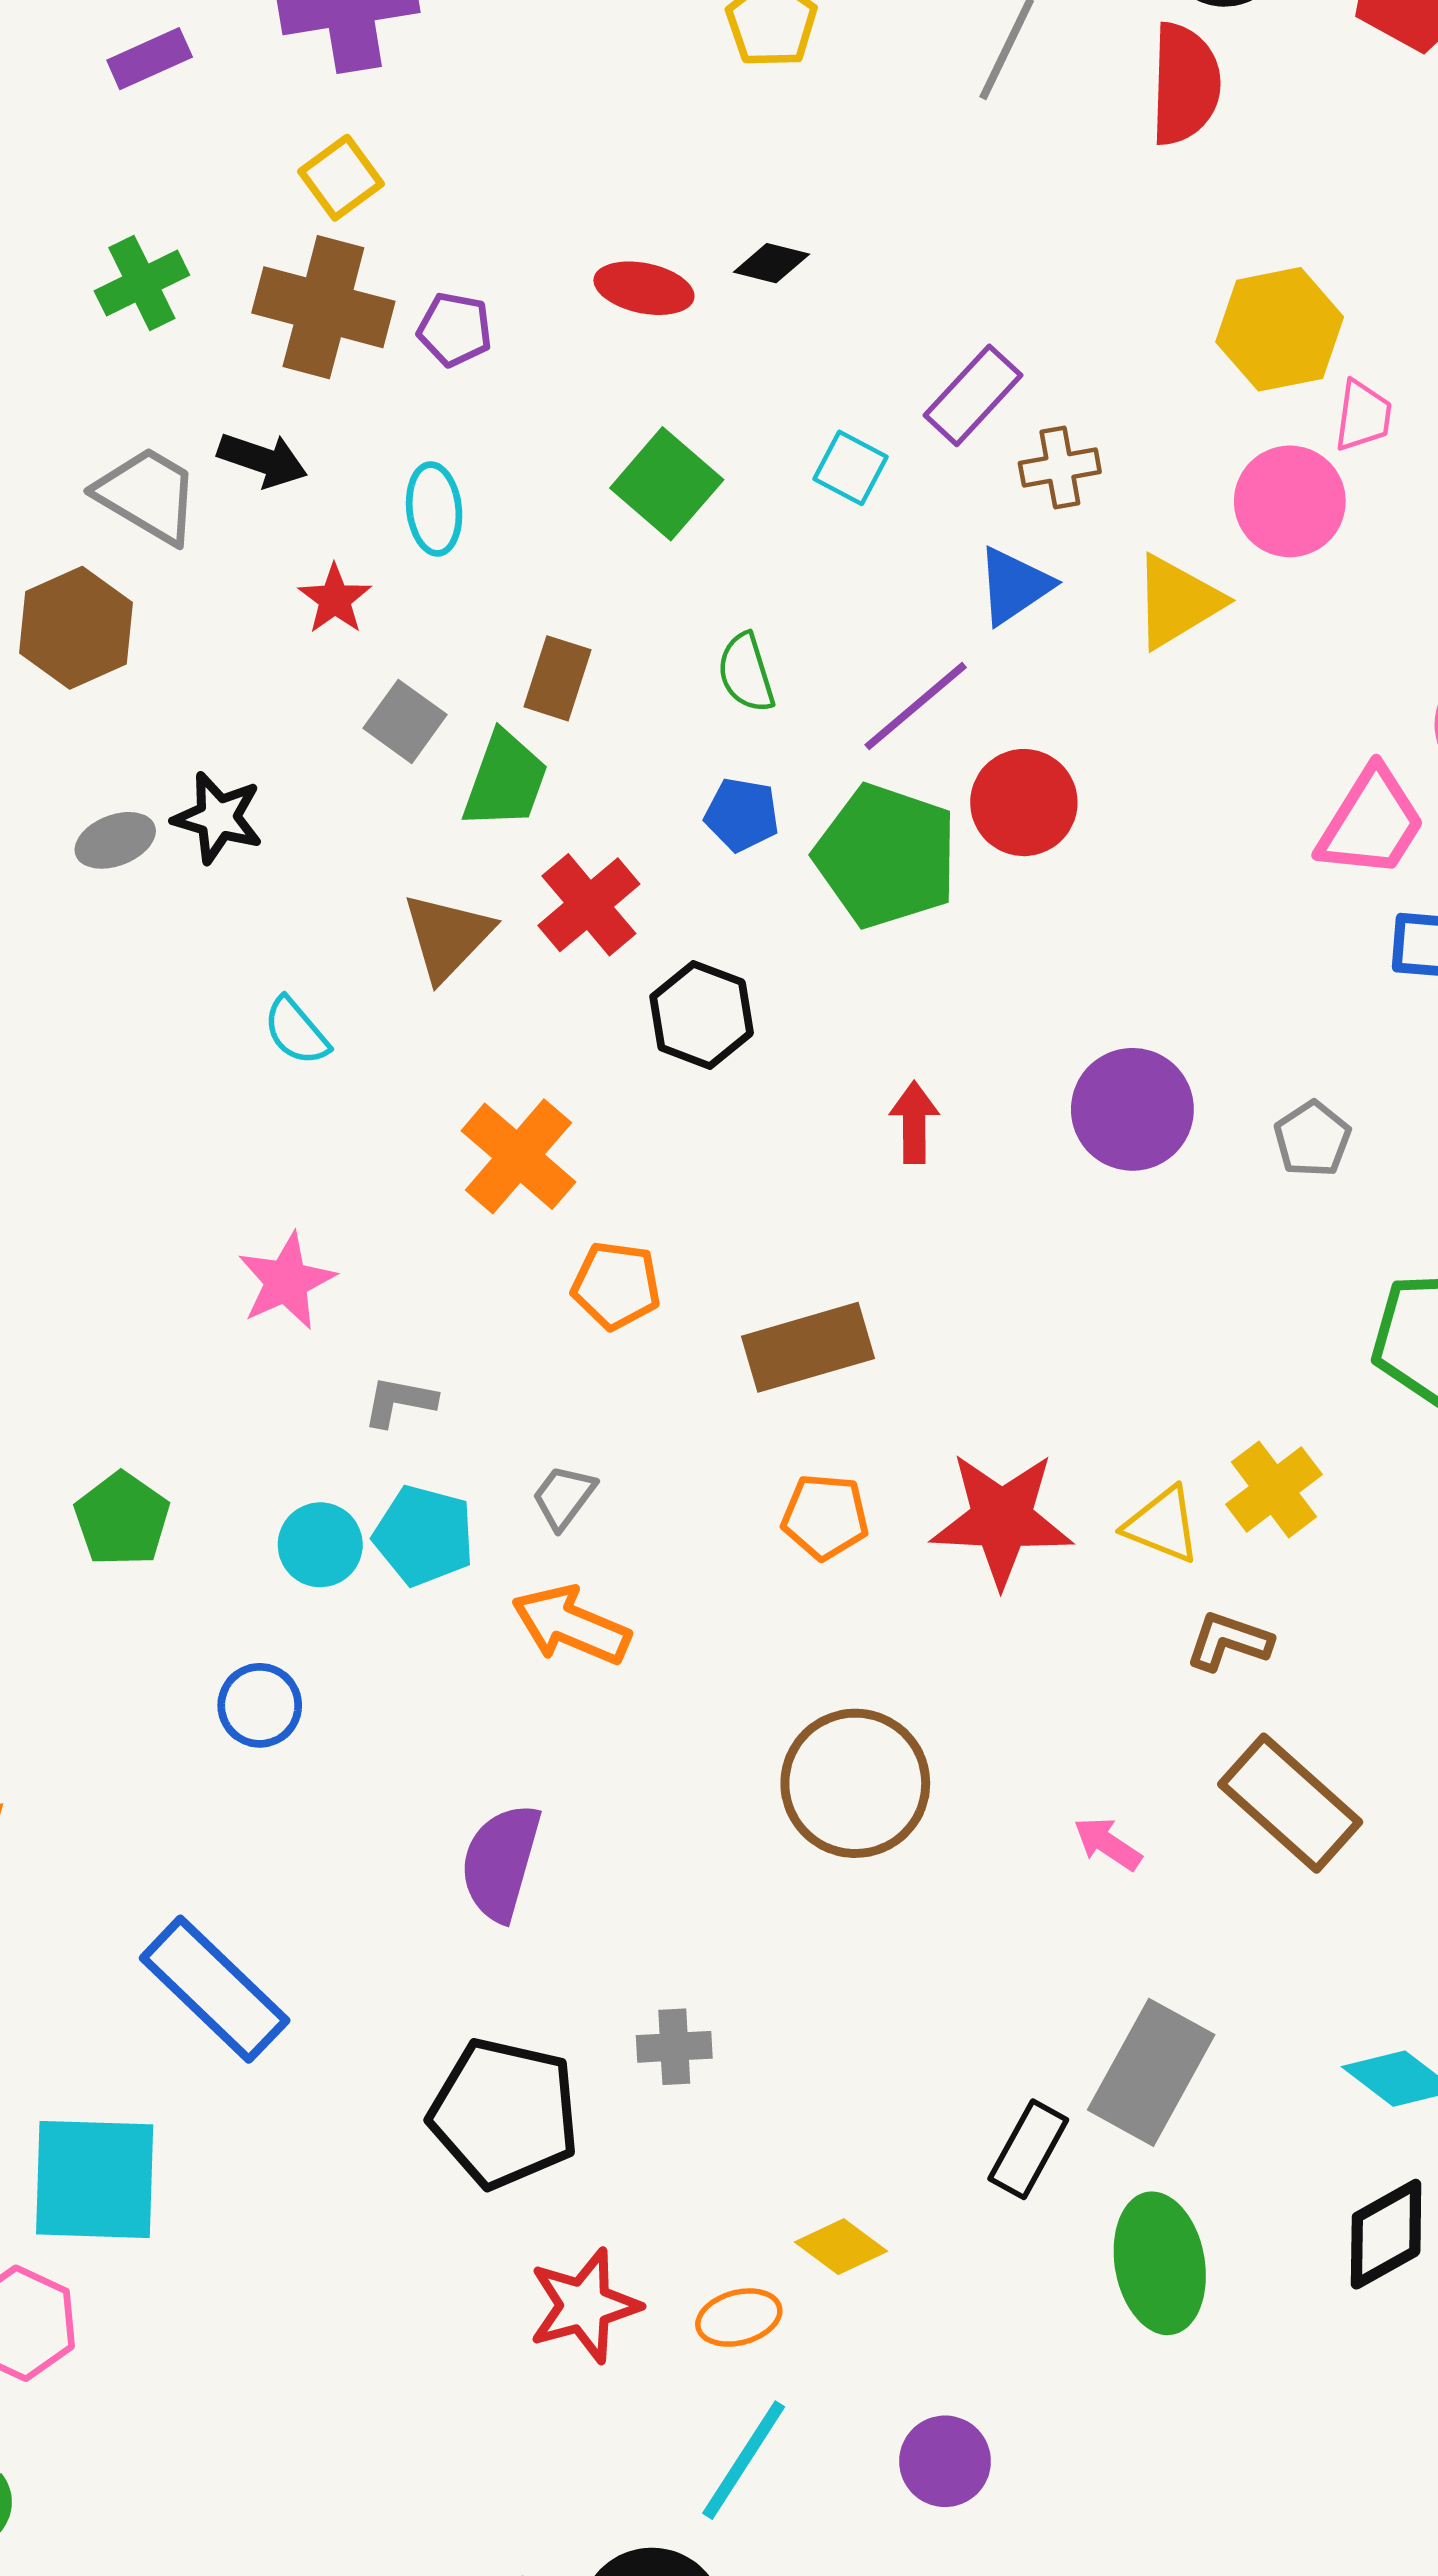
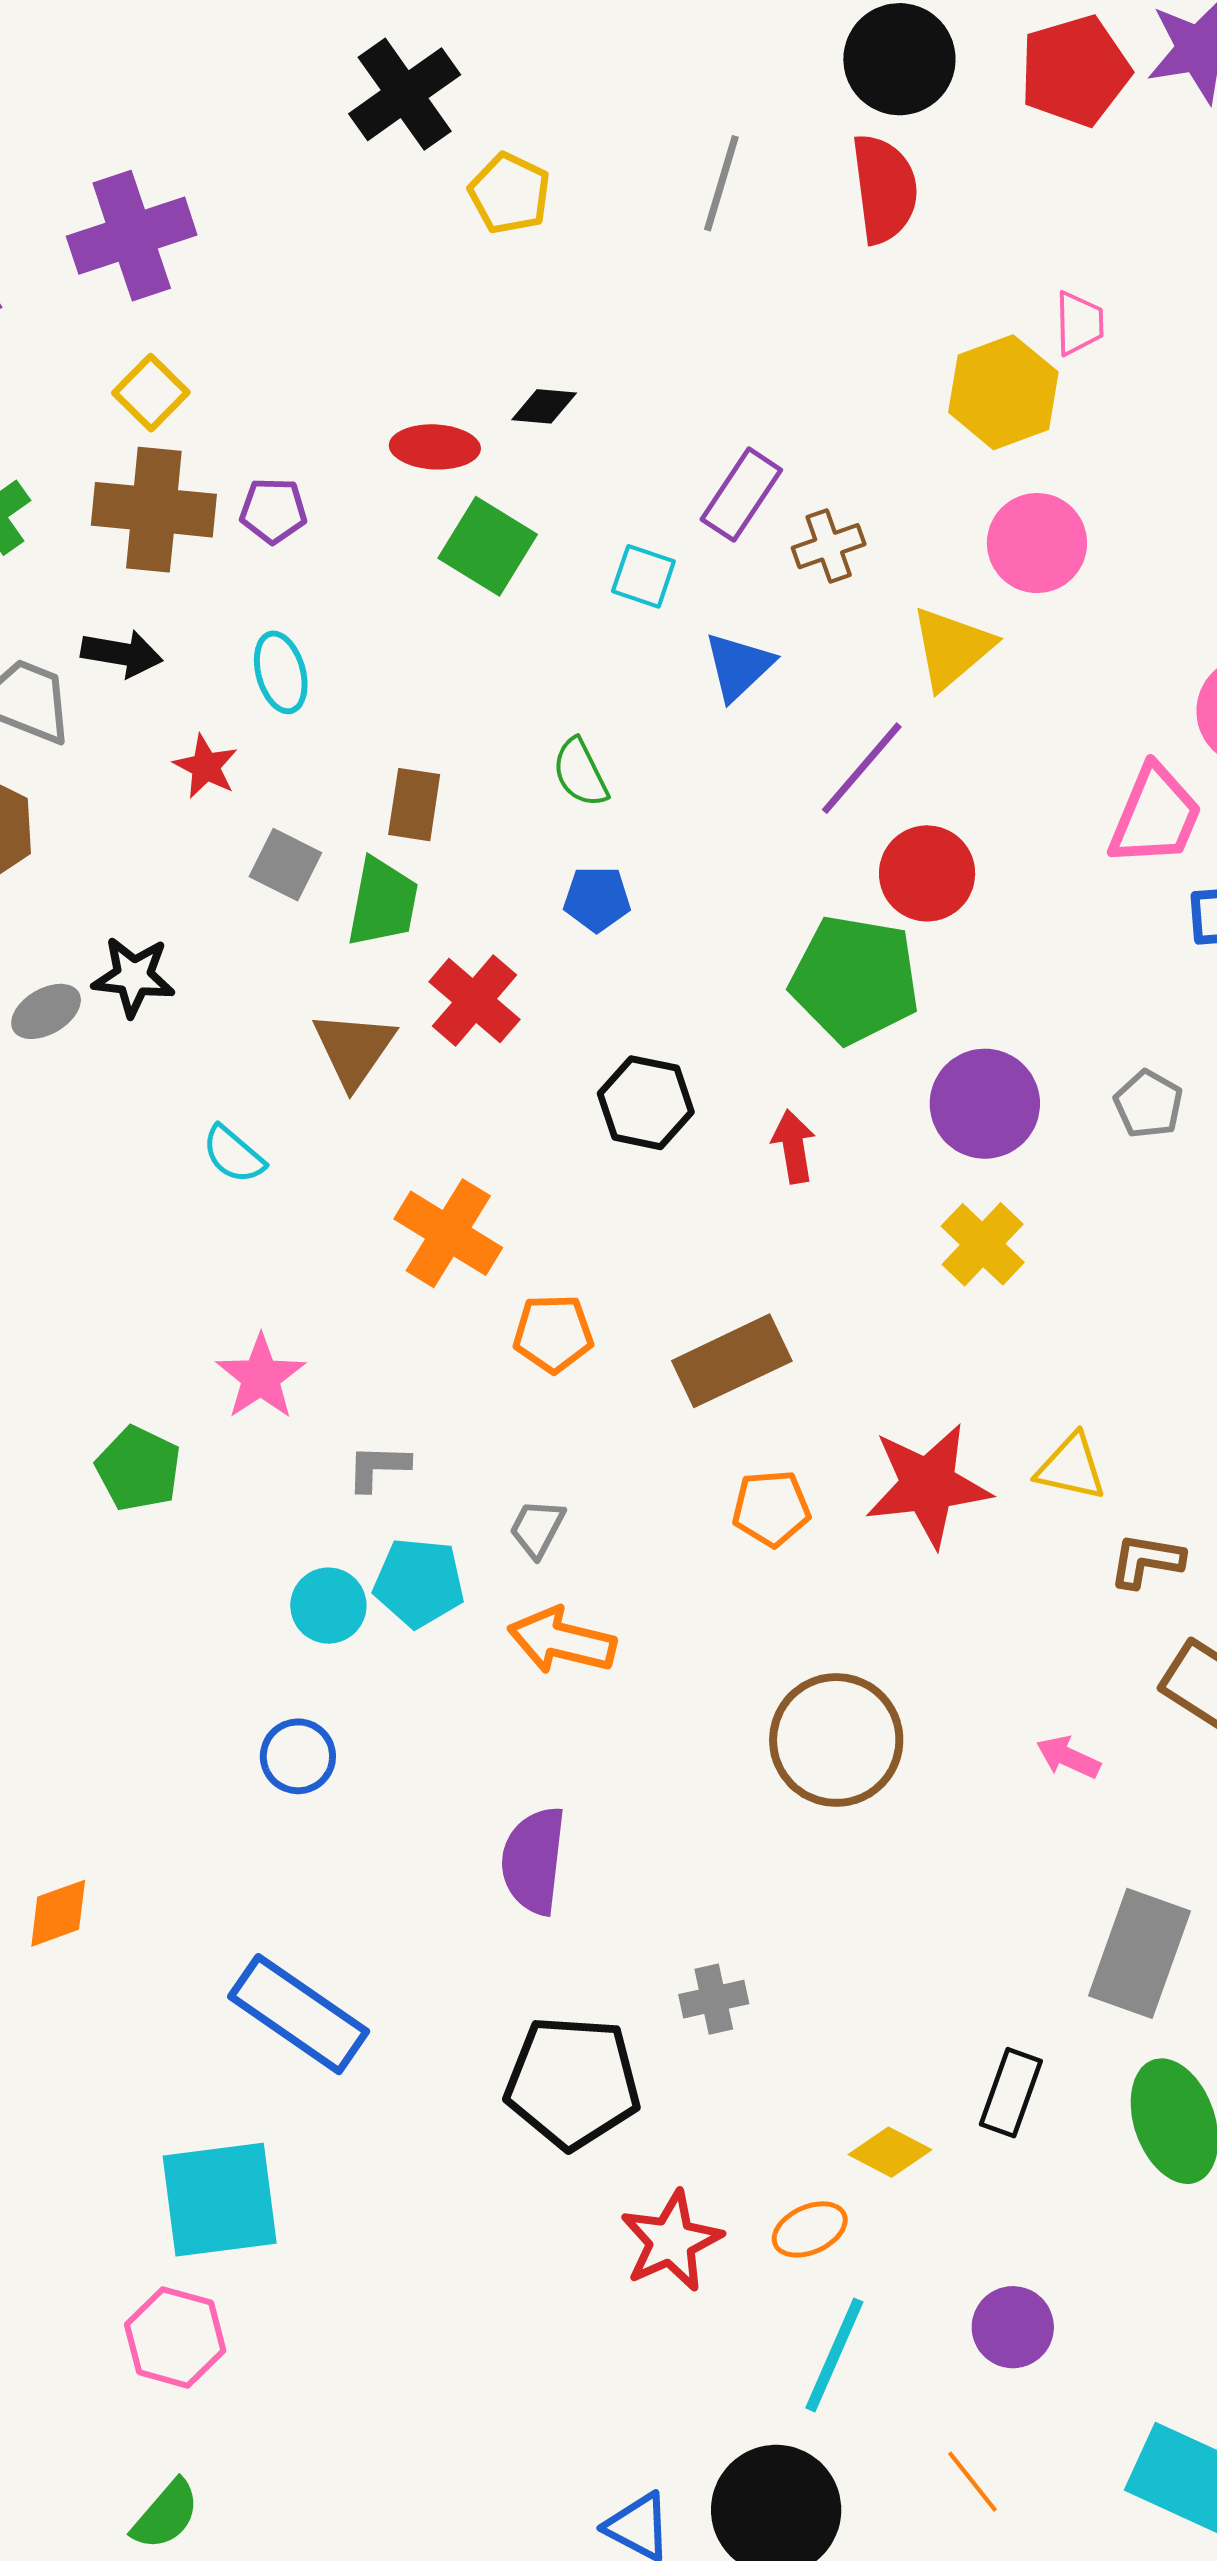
pink trapezoid: (1363, 416) -> (1079, 323), moved
green square: (667, 484) -> (488, 546), moved
blue triangle: (1014, 586) -> (739, 666), moved
purple line: (916, 706) -> (862, 768), moved
red circle: (1024, 803) -> (927, 873), moved
green pentagon: (886, 856) -> (855, 979), moved
black hexagon: (702, 1015) -> (646, 1103), moved
yellow cross: (1274, 1489) -> (983, 1244), moved
green pentagon: (122, 1519) -> (138, 1469), moved
black rectangle: (1028, 2149) -> (1011, 2093), moved

